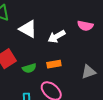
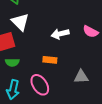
white triangle: (28, 29) -> (20, 22), moved
green semicircle: (29, 68) -> (12, 62), moved

